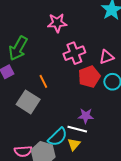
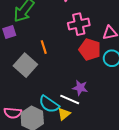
red pentagon: (89, 77) -> (90, 50), turned 30
cyan semicircle: (58, 137) -> (49, 104), turned 70

